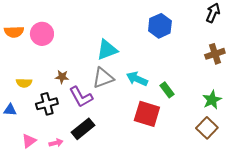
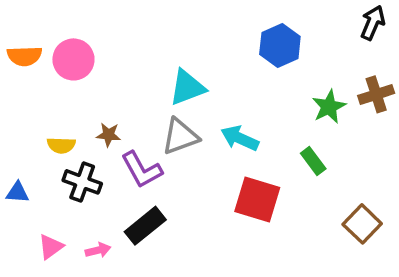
yellow semicircle: (24, 83) -> (61, 145), moved
green rectangle: (167, 90) -> (313, 161), moved
green star: (212, 100) -> (329, 107), moved
black cross: (47, 104) -> (82, 182), turned 35

